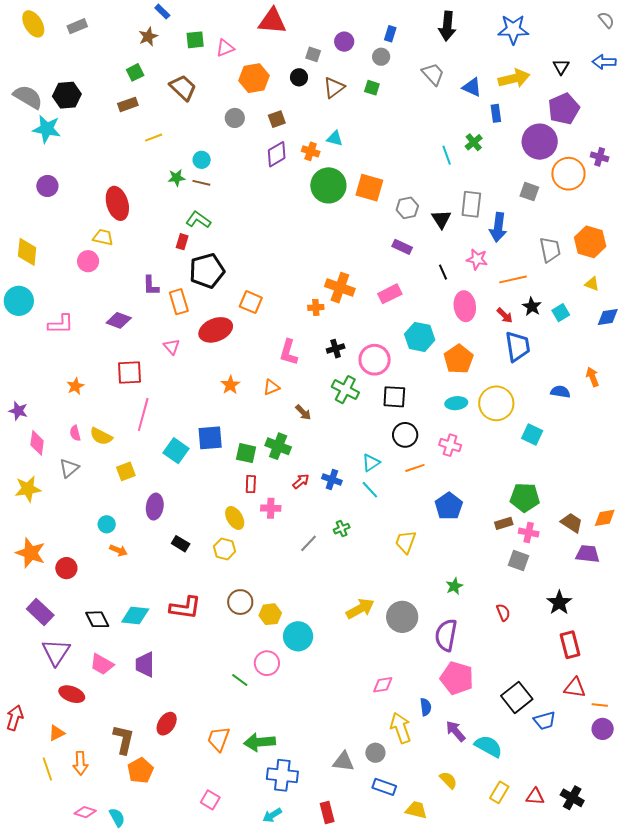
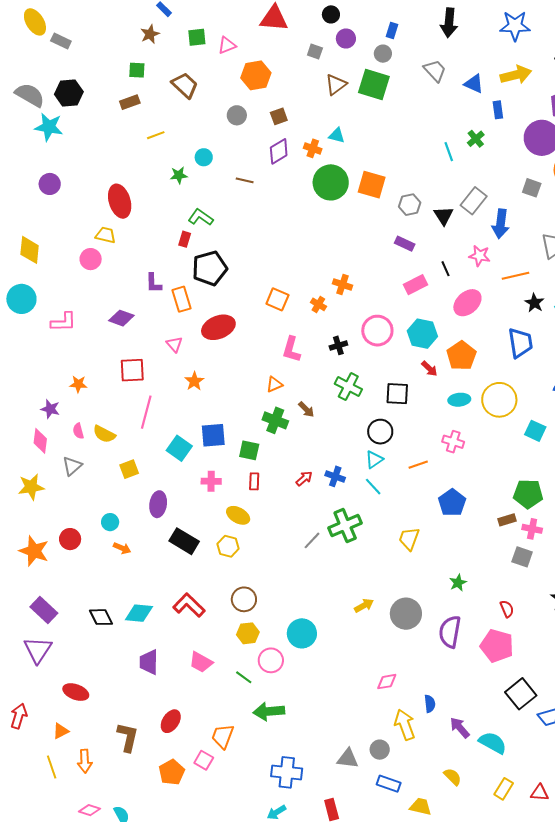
gray rectangle: (77, 26) -> (61, 41), moved, turned 48
green square: (135, 72) -> (137, 70), turned 30
black circle: (299, 77) -> (331, 14), moved
green square: (372, 88) -> (374, 85), size x2.0
brown line: (201, 183) -> (245, 180), moved
gray rectangle: (471, 204) -> (474, 201), turned 32
orange cross: (340, 288) -> (343, 284), size x0.7
pink rectangle: (390, 294) -> (416, 285), moved
orange square: (251, 302) -> (277, 299), moved
pink ellipse: (465, 306) -> (467, 303), turned 56
orange cross: (316, 307) -> (318, 304), turned 35
red arrow: (505, 315) -> (429, 369), moved
pink circle: (375, 360) -> (377, 331), moved
orange star: (230, 385) -> (194, 381), moved
orange star: (75, 386) -> (78, 384), turned 30
purple star: (18, 411) -> (50, 409), moved
black circle: (405, 435) -> (380, 432), moved
green cross: (278, 446) -> (275, 420), moved
pink cross: (271, 508) -> (211, 481), moved
yellow ellipse: (235, 518) -> (238, 515), turned -30
green cross: (342, 529) -> (345, 525), size x2.0
black rectangle: (181, 544) -> (184, 541), size x1.6
red circle: (66, 568) -> (70, 539), moved
red L-shape: (185, 608) -> (189, 605), turned -144
yellow arrow: (360, 609) -> (364, 606), size x0.7
yellow hexagon: (270, 614) -> (248, 633), moved
purple triangle: (56, 652) -> (38, 650), moved
pink trapezoid: (102, 664) -> (201, 662), moved
pink pentagon: (457, 678) -> (497, 646), moved
green arrow: (260, 742) -> (269, 711), moved
orange pentagon: (140, 770) -> (172, 772), moved
pink square: (210, 800) -> (204, 760), moved

